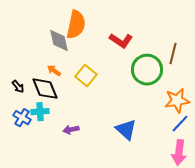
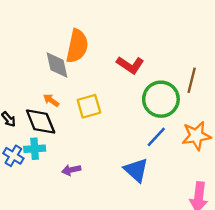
yellow square: (86, 76) -> (89, 106), turned 35
blue line: (180, 124) -> (156, 137), moved

